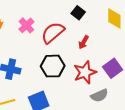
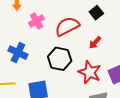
pink cross: (26, 25) -> (36, 21), moved
red star: (85, 72) -> (90, 72), turned 30

